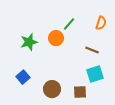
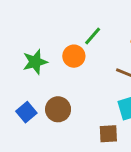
brown circle: (52, 89) -> (58, 109), moved

